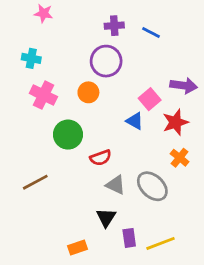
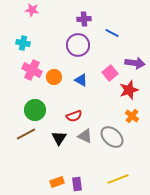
blue line: (151, 32) -> (112, 33), moved
orange circle: (88, 92) -> (54, 77), moved
blue triangle: (135, 121) -> (81, 80), moved
green circle: (68, 135) -> (35, 110), moved
black triangle: (106, 218) -> (59, 138), moved
purple rectangle: (129, 238) -> (77, 184), moved

